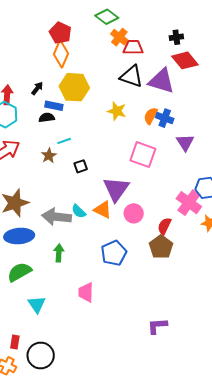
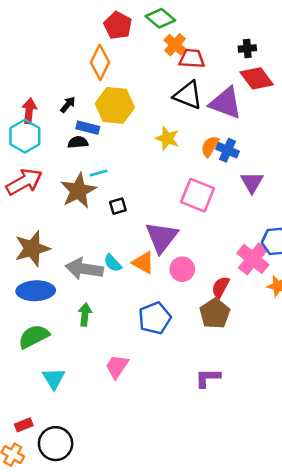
red pentagon: (60, 33) -> (118, 25), moved
brown star: (49, 156) -> (78, 191), size x1.8
pink trapezoid: (86, 292) -> (117, 366), turned 30
purple L-shape: (157, 326) -> (208, 378), moved
red rectangle: (15, 342) -> (24, 425), turned 56

